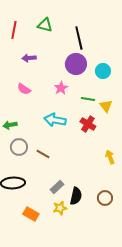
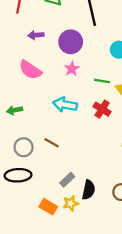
purple circle: (76, 64) -> (71, 42), moved
pink semicircle: (24, 89) -> (30, 70), size x1.5
gray circle: (19, 147) -> (24, 147), moved
orange rectangle: (31, 214) -> (48, 207), moved

